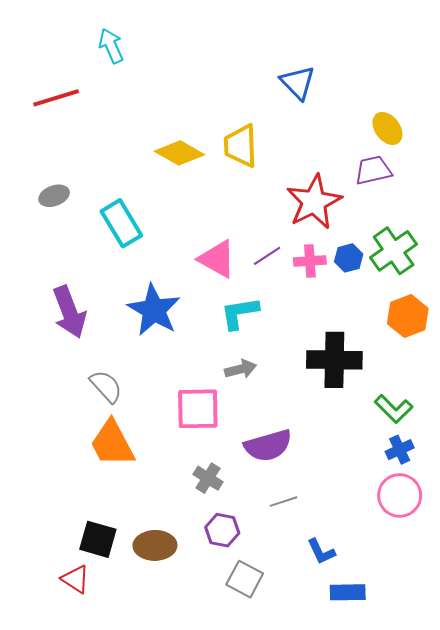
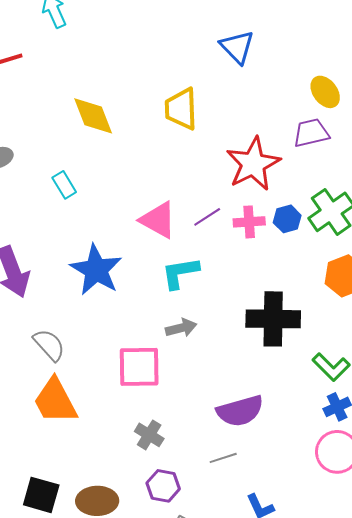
yellow diamond: (179, 153) -> (93, 116), moved, turned 39
cyan rectangle: (121, 223) -> (64, 185), size x0.6
purple semicircle: (268, 446) -> (240, 411), moved

